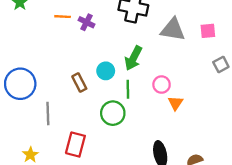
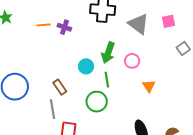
gray triangle: (173, 29) -> (138, 24), turned 35
brown rectangle: (79, 83) -> (60, 87), moved
pink circle: (162, 85) -> (132, 61), moved
gray line: (48, 114) -> (53, 109), moved

